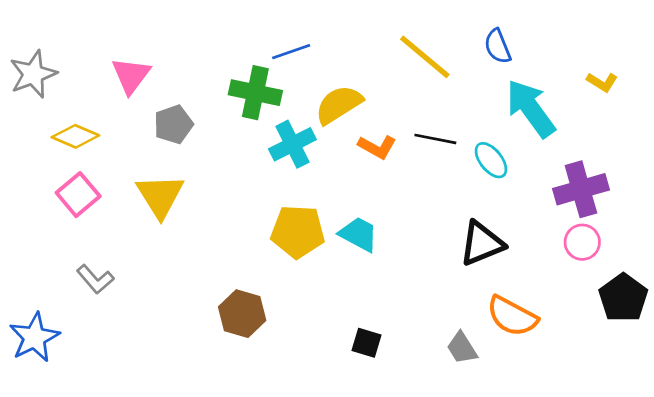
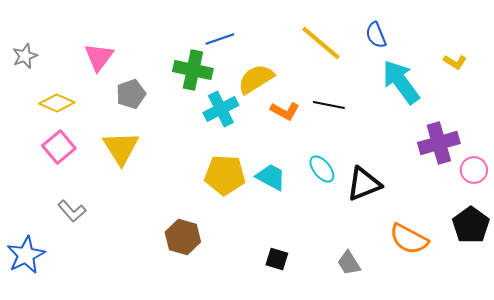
gray star: (33, 74) -> (25, 56), size x0.7
cyan ellipse: (491, 160) -> (322, 169), moved
pink circle: (582, 242) -> (474, 170), moved
orange semicircle: (512, 316) -> (409, 239), moved

